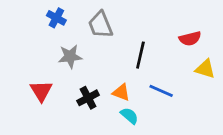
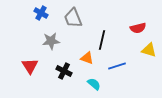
blue line: (161, 91) -> (117, 66), turned -42
orange triangle: (121, 92) -> (87, 58), moved
black cross: (88, 98) -> (64, 71), turned -35

